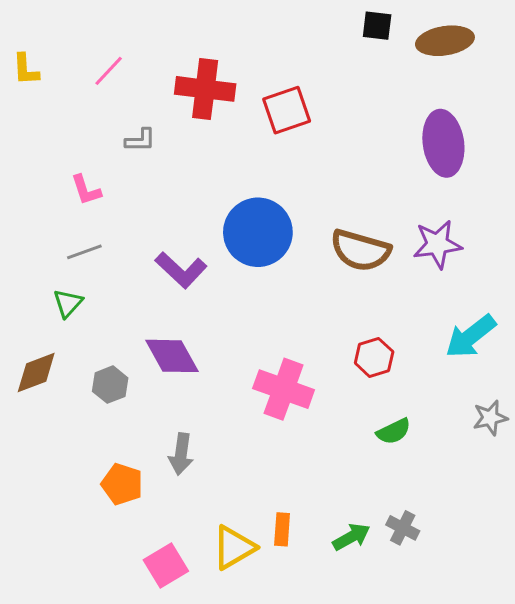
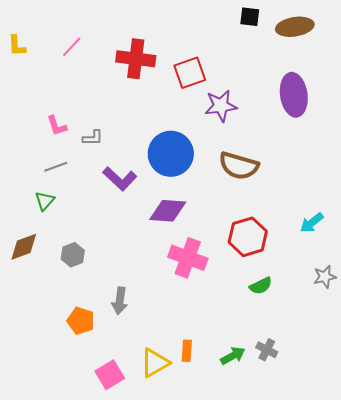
gray L-shape: (140, 140) -> (93, 138), moved
purple star: (437, 244) -> (221, 106), moved
cyan arrow: (471, 336) -> (312, 223), size x0.7
purple diamond: (172, 356) -> (168, 211), moved, turned -57
red hexagon: (374, 357) -> (248, 237), size x1.5

